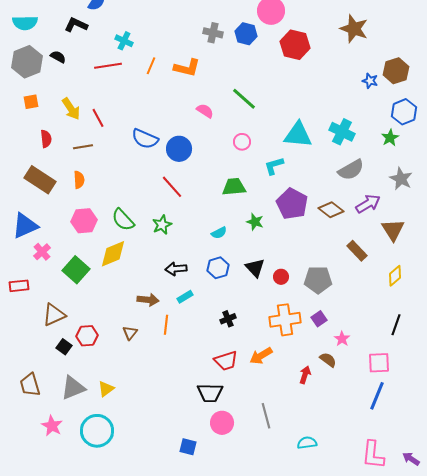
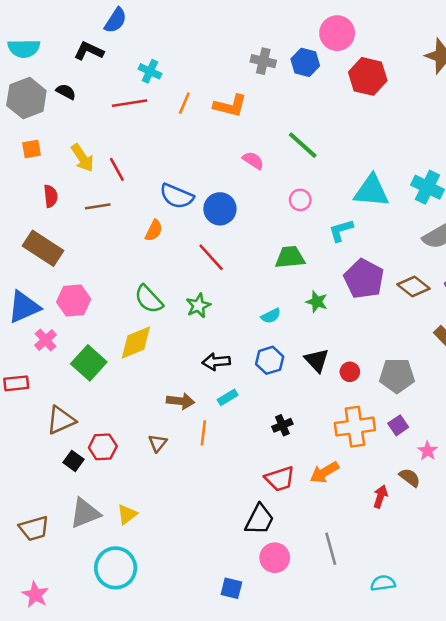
orange semicircle: (79, 180) -> (154, 230), moved, turned 30
pink hexagon: (84, 221) -> (74, 301), moved
brown trapezoid: (30, 385) -> (34, 528), moved, turned -90
black trapezoid: (210, 393) -> (259, 520), turned -64
pink star: (52, 426) -> (35, 595), moved

